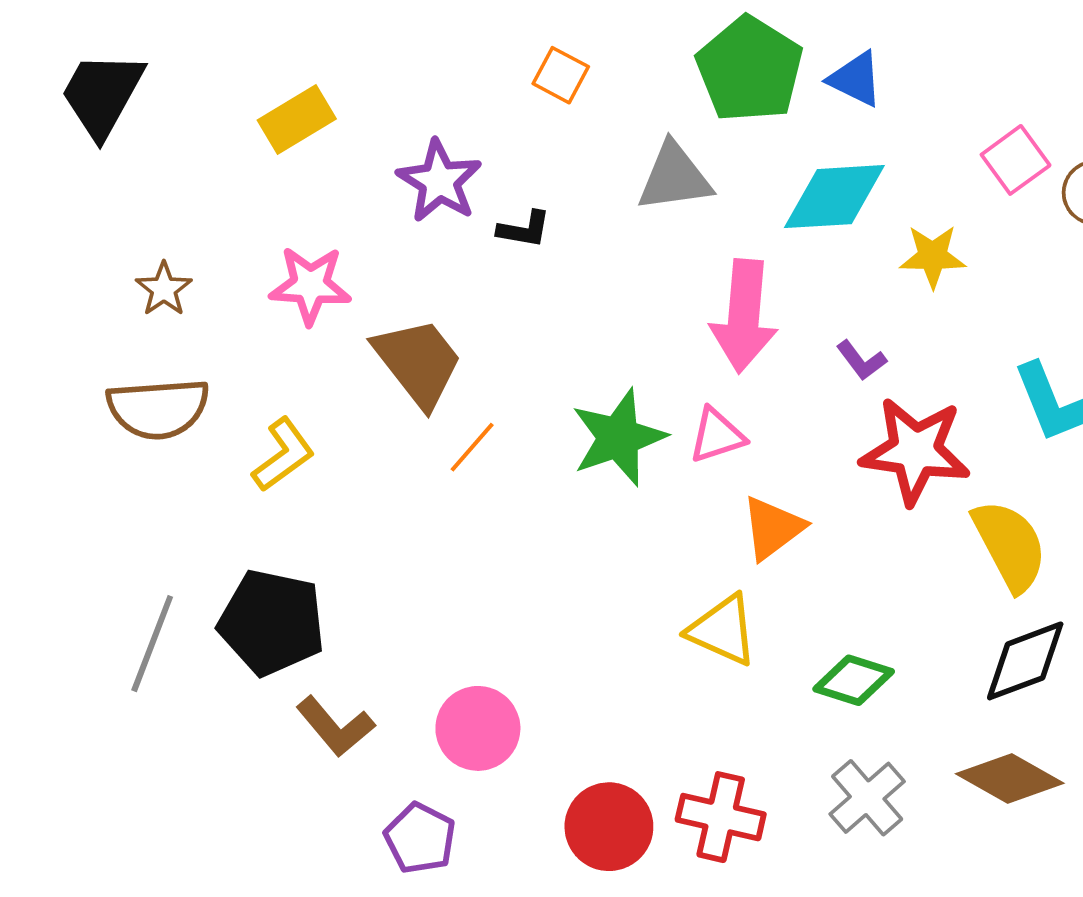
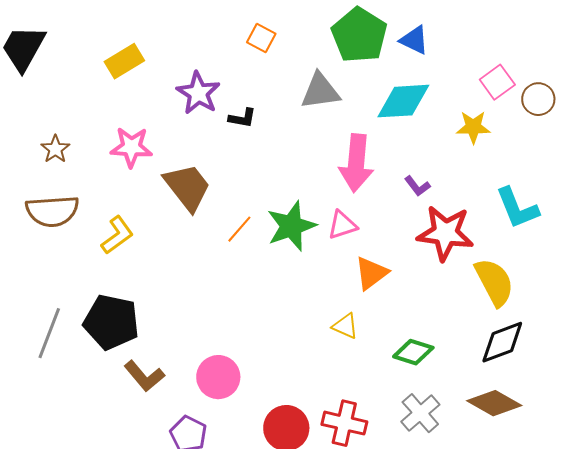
yellow star: (933, 256) -> (473, 127), moved
orange line: (472, 447) -> (239, 229), moved
yellow triangle: (723, 630) -> (345, 326), size x0.7

